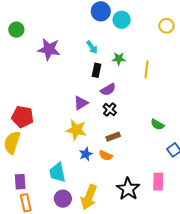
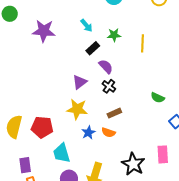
black rectangle: (97, 70) -> (93, 48), turned 40
purple semicircle: (108, 90) -> (106, 66), turned -98
red pentagon: (23, 117) -> (42, 127), moved

